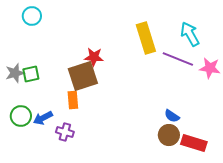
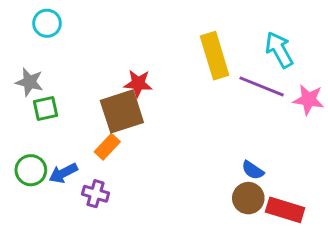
gray star: (15, 73) -> (29, 82), moved, turned 30
orange rectangle: (73, 100) -> (107, 147), turned 48

